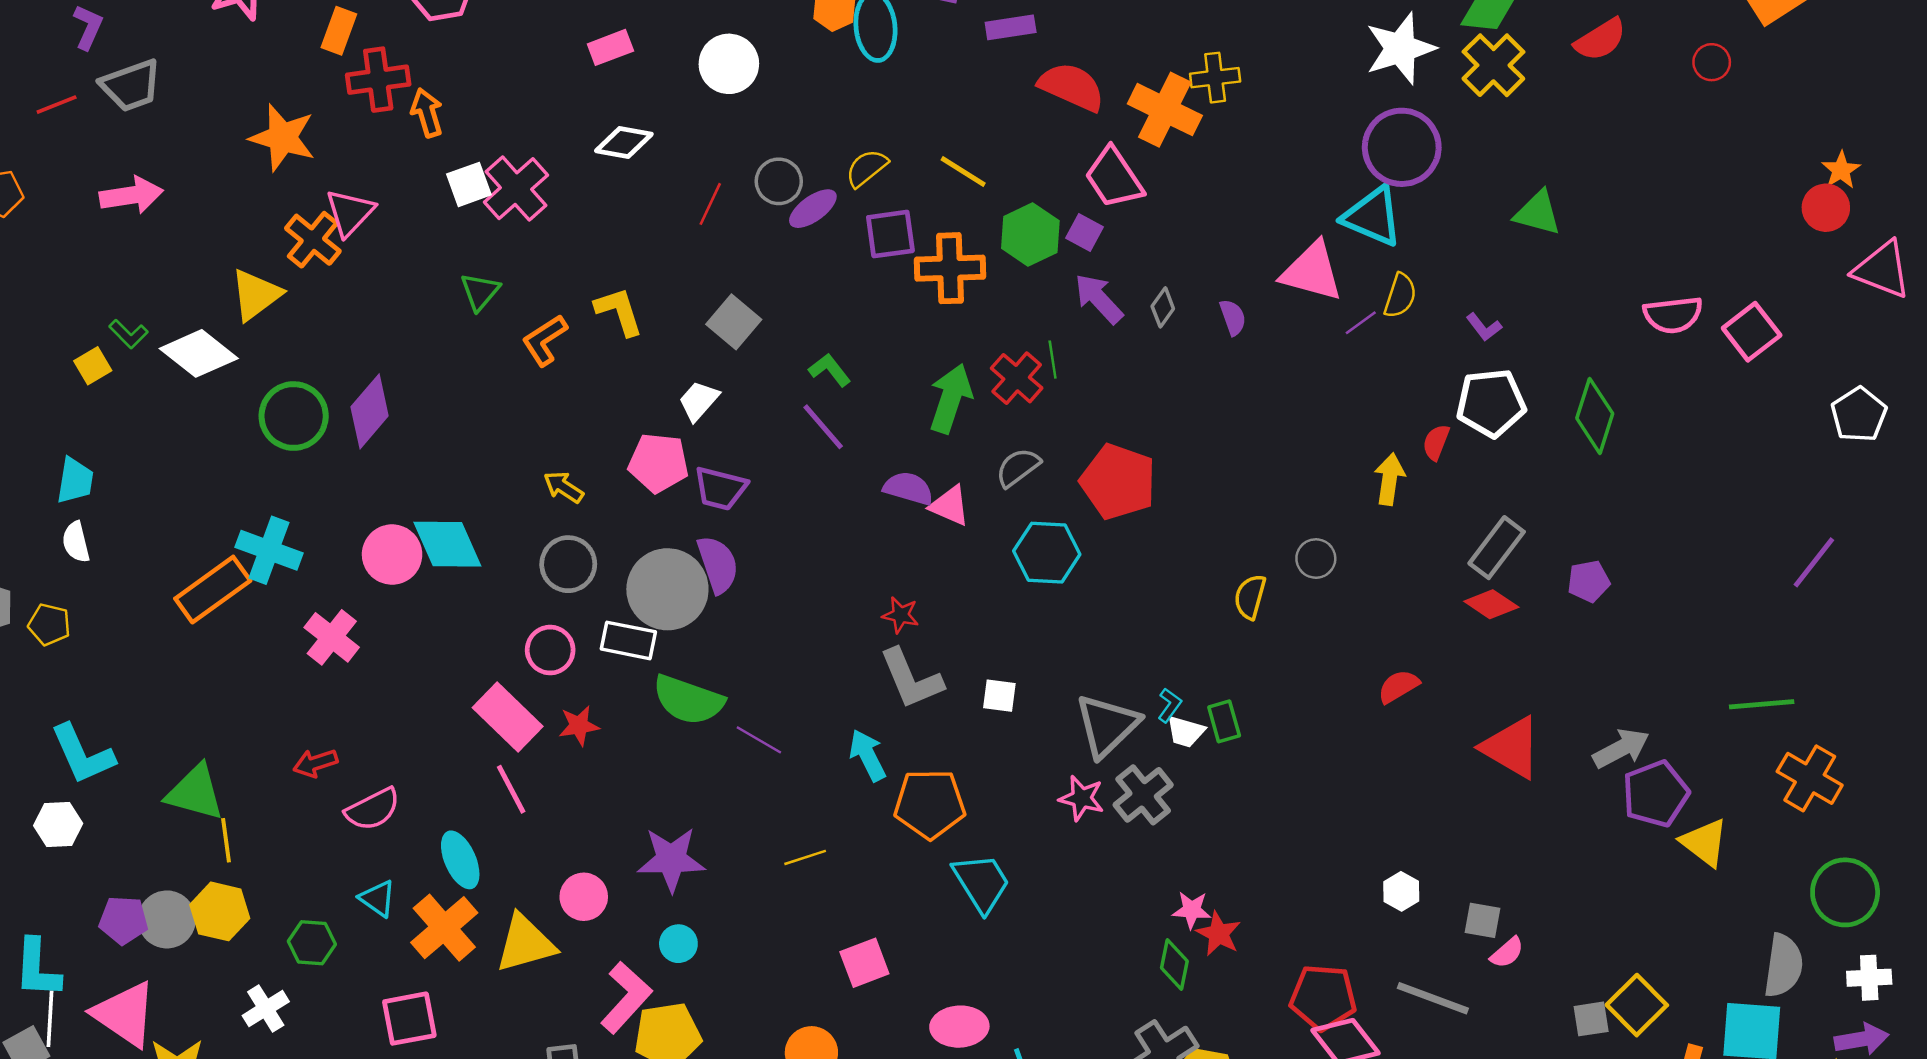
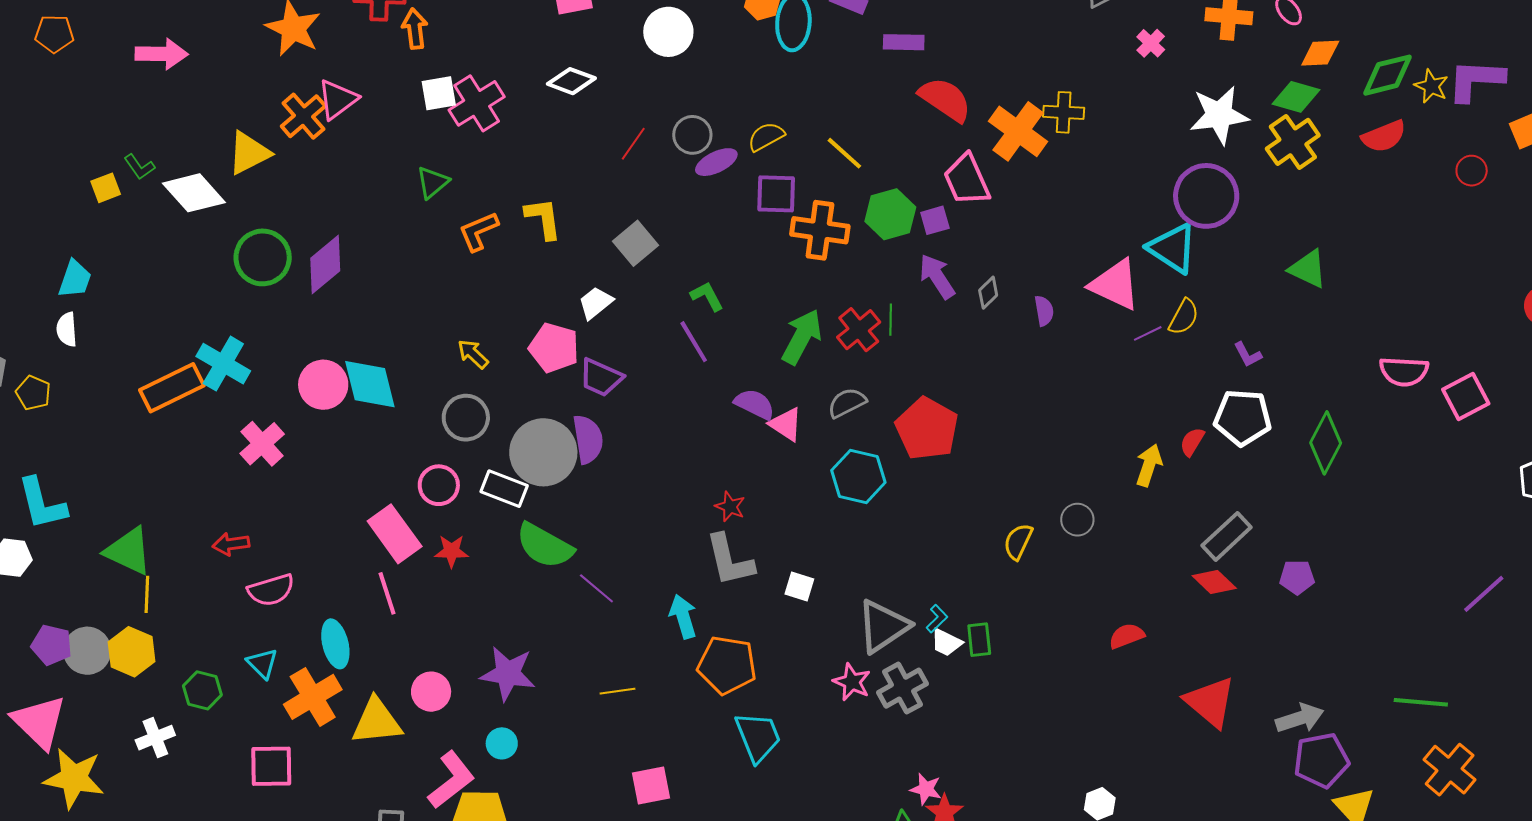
purple square: (1085, 233) -> (935, 220), turned 36

